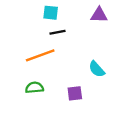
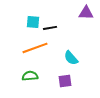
cyan square: (51, 13) -> (33, 22), moved
cyan semicircle: (97, 69) -> (71, 58), moved

